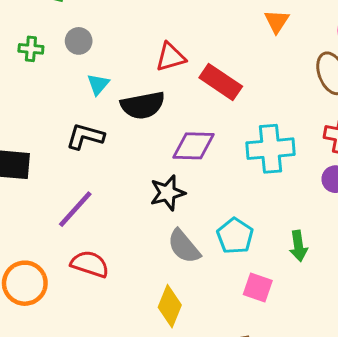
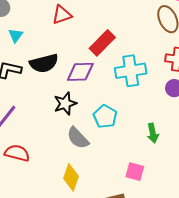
red rectangle: (221, 82) -> (102, 43), moved, turned -76
black semicircle: (143, 105) -> (44, 63), moved
cyan pentagon: (235, 236) -> (105, 116), moved
pink square: (258, 288) -> (135, 172), moved

